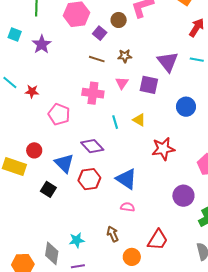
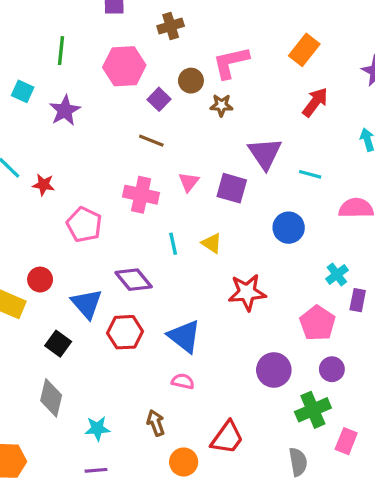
brown star: (125, 56) -> (221, 105), moved
cyan line: (197, 60) -> (310, 174), moved
gray diamond: (52, 253) -> (51, 398), moved

